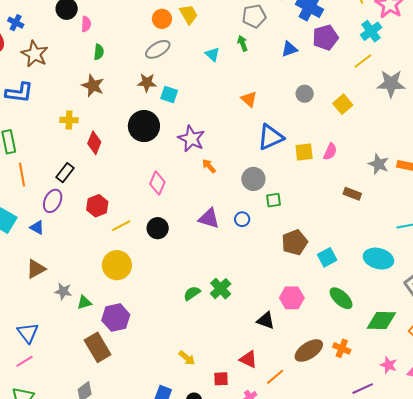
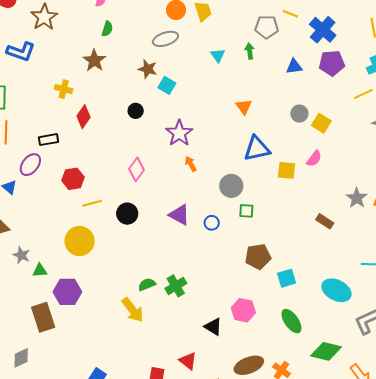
yellow square: (343, 104) -> (321, 123), moved, turned -30
black circle: (144, 126) -> (136, 111), size x0.5
pink semicircle: (330, 152) -> (314, 159), moved
black rectangle: (65, 173) -> (48, 140), turned 30
yellow arrow: (187, 358) -> (133, 310), moved, size x1.5

